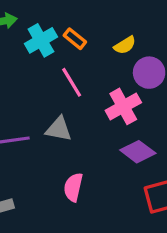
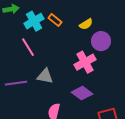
pink line: (72, 82) -> (28, 47), moved
purple diamond: (138, 152) -> (82, 93), moved

